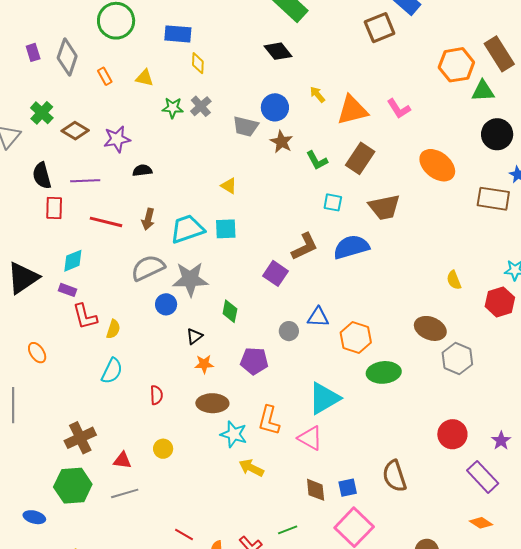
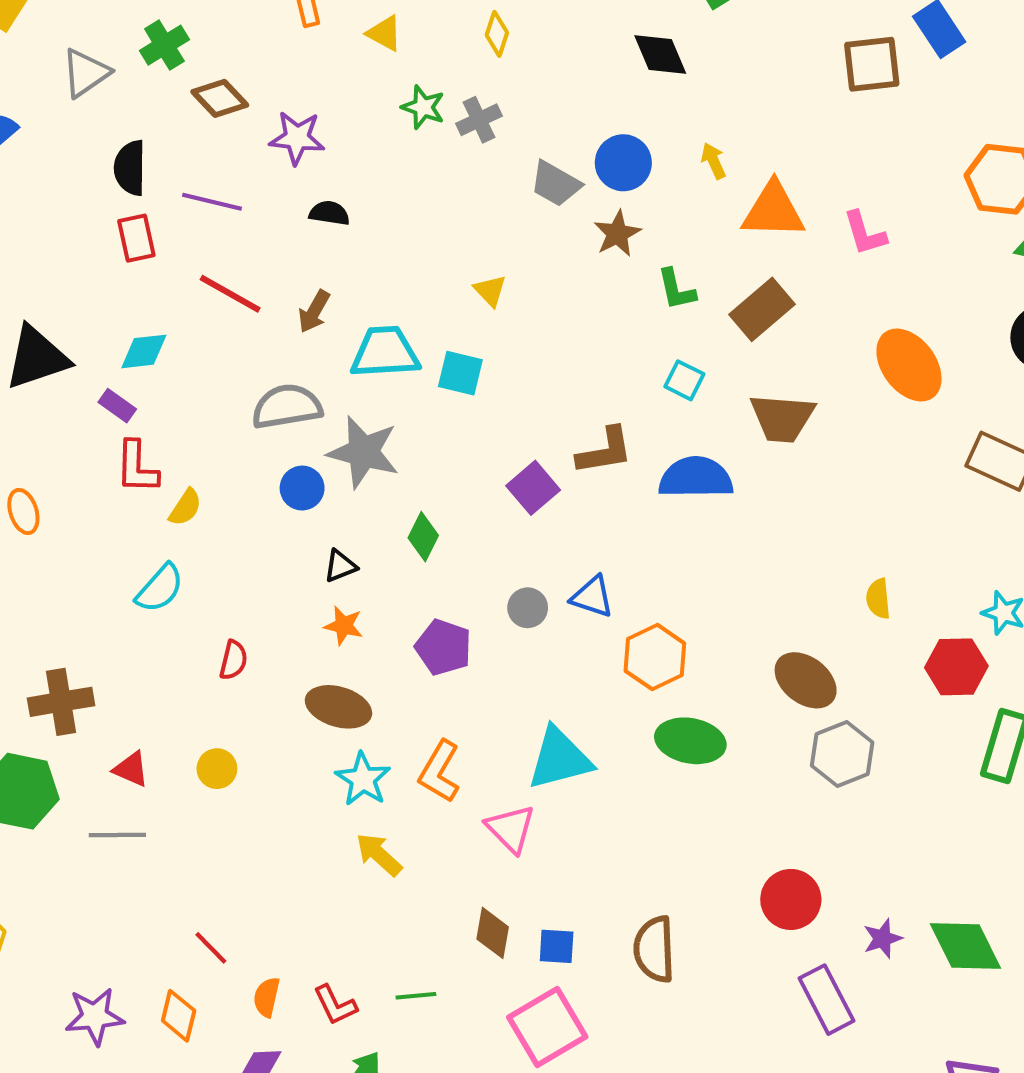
red rectangle: (54, 208) -> (136, 238), turned -30

